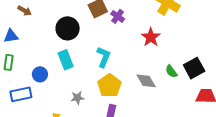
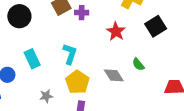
purple cross: (118, 16) -> (82, 13), turned -32
black circle: (68, 28) -> (19, 16), moved
black square: (194, 68) -> (156, 26), moved

